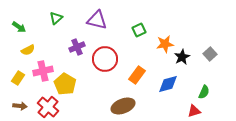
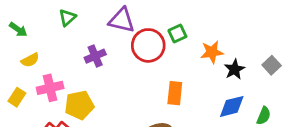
red circle: (105, 59) -> (148, 45), moved
orange rectangle: (137, 75) -> (175, 93), turned -30
yellow pentagon: (65, 84) -> (79, 105), turned 30
blue diamond: (168, 84) -> (232, 106), moved

